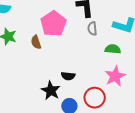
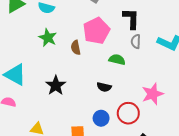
green semicircle: (113, 49) -> (117, 60), moved
black star: (51, 91) -> (56, 85), moved

